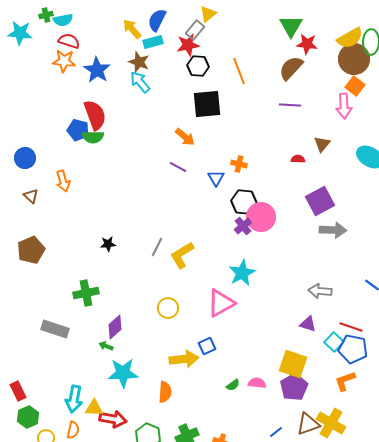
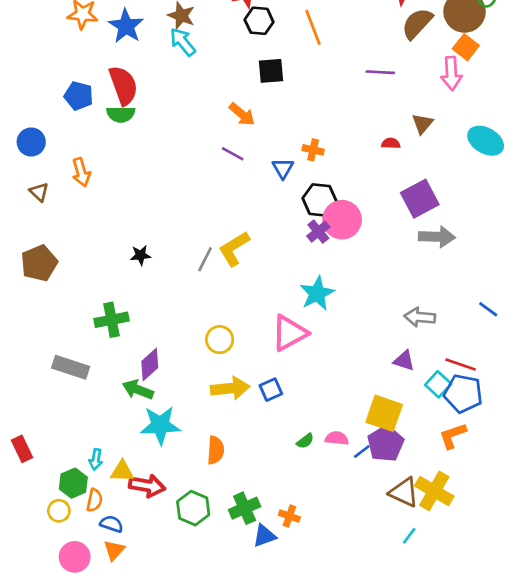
brown semicircle: (291, 68) -> (417, 23), moved
black square: (207, 104) -> (271, 71), size x0.7
blue pentagon: (78, 130) -> (79, 96), moved
yellow L-shape: (182, 255) -> (234, 249), moved
green arrow: (106, 346) -> (138, 390), size x1.6
yellow arrow: (184, 359) -> (230, 388), moved
cyan arrow: (74, 399) -> (96, 459), size x0.6
green hexagon: (28, 417) -> (73, 483), moved
brown triangle: (308, 424) -> (404, 492), turned 45
blue line: (276, 432) -> (362, 452), moved

